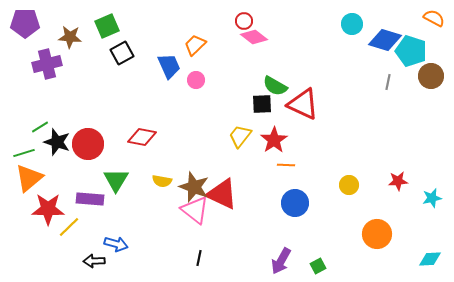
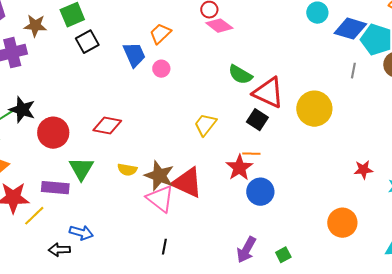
black square: (262, 104) -> (257, 120), moved, turned 35
red star: (274, 140) -> (239, 168), moved
black star: (57, 142) -> (22, 110), moved
yellow circle: (349, 185) -> (314, 109), moved, size x1.8

